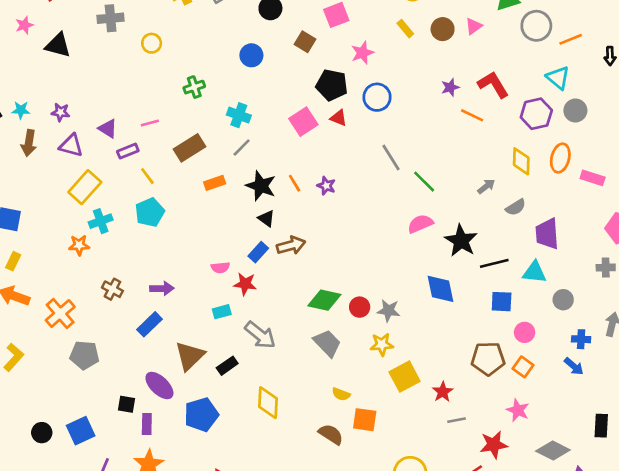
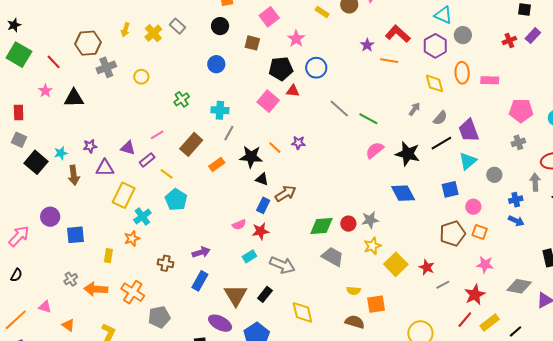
yellow rectangle: (13, 261) -> (108, 256), moved
black line: (494, 263) -> (441, 143), moved
cyan triangle: (534, 272) -> (468, 161), turned -30

